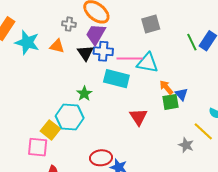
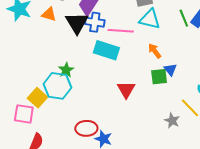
black triangle: (85, 53) -> (77, 23), size x1.4
cyan triangle: (147, 63) -> (150, 19), moved
orange arrow: (166, 87) -> (155, 51), moved
green star: (84, 94) -> (66, 70), moved

